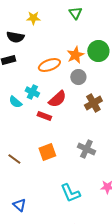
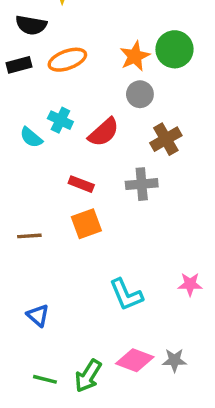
orange ellipse: (49, 65) -> (67, 60), moved
red rectangle: (44, 116) -> (81, 184), moved
gray cross: (86, 149) -> (142, 184), moved, turned -30
brown line: (14, 159) -> (29, 236), turned -40

